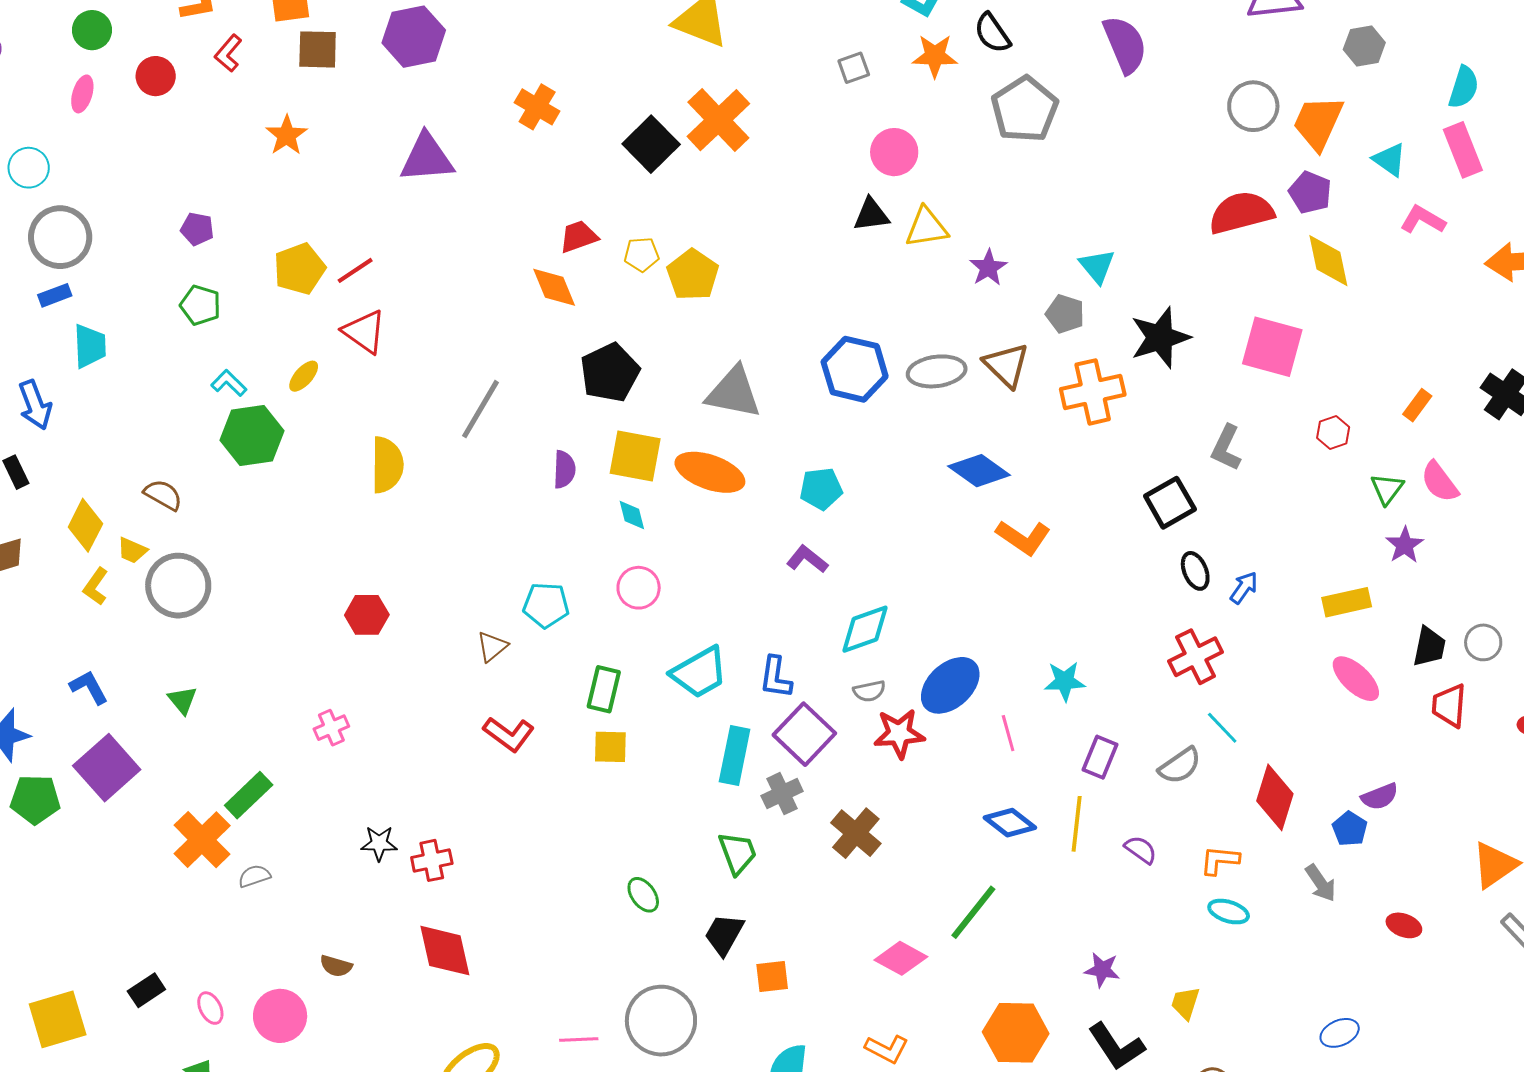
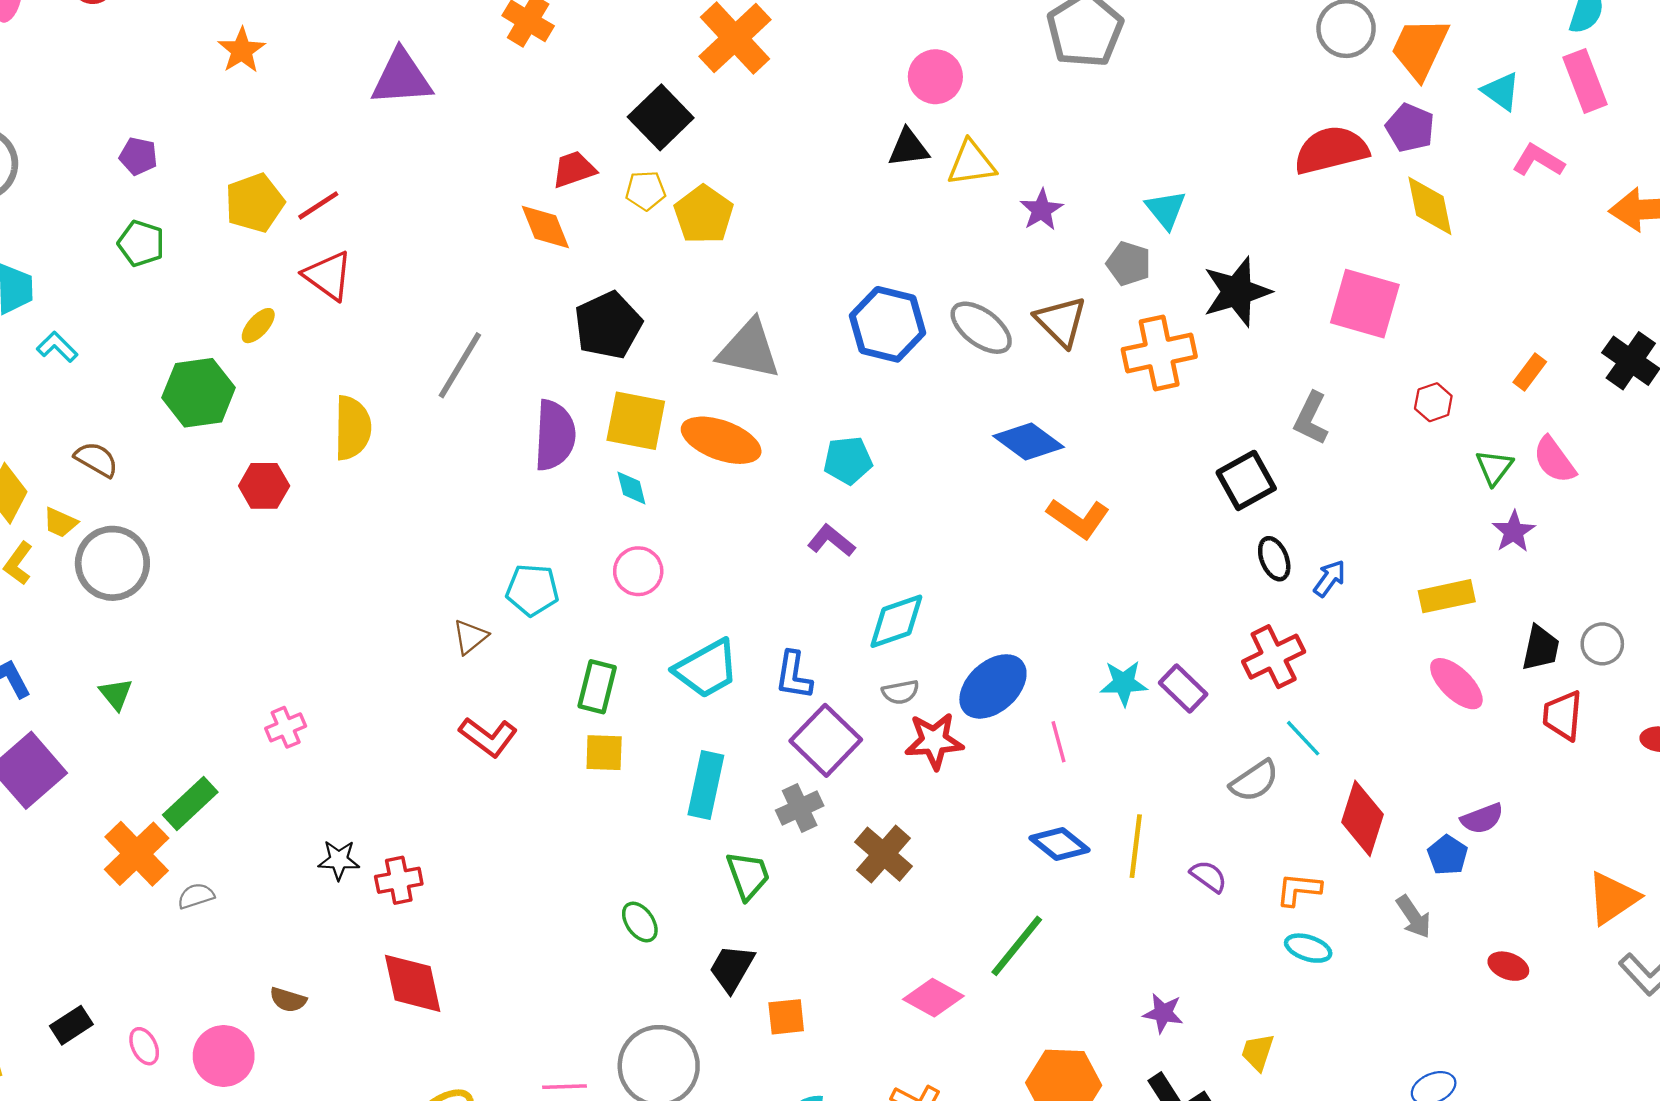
black square: (651, 144) -> (661, 117), moved
gray ellipse: (937, 371) -> (981, 328), turned 44
cyan L-shape: (229, 383) -> (57, 347), moved
purple semicircle: (564, 469) -> (555, 435), size x1.6
red hexagon: (367, 615) -> (264, 486), moved
cyan rectangle: (735, 755) -> (706, 785), moved
purple rectangle: (1100, 757) -> (1183, 688), moved, turned -69

